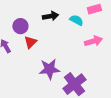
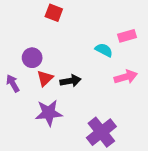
black arrow: (50, 16) -> (71, 81), moved
purple star: (49, 69) -> (49, 113), moved

